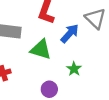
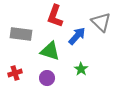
purple circle: (49, 89) -> (47, 78), moved

